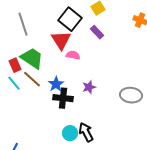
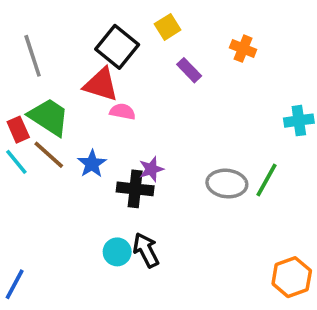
purple rectangle: (97, 32) -> (189, 70), moved
red triangle: (61, 40) -> (101, 85), turned -40
black cross: (63, 98) -> (135, 189), moved

